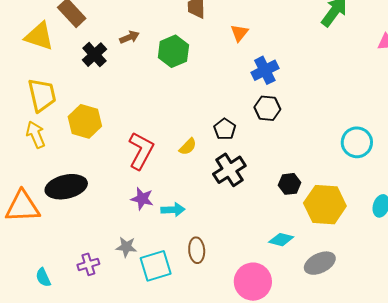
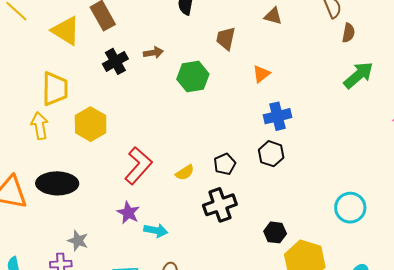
gray star: (126, 247) -> (78, 241), moved

